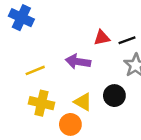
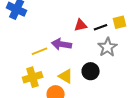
yellow line: (35, 70) -> (40, 51), moved
yellow cross: (41, 103) -> (33, 77), turned -30

